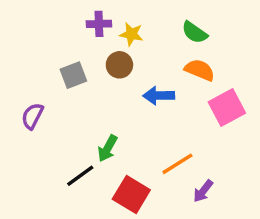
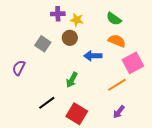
gray square: (73, 75) -> (43, 44), turned -35
green arrow: (107, 148) -> (72, 80), moved
orange line: (177, 164) -> (117, 85), moved

